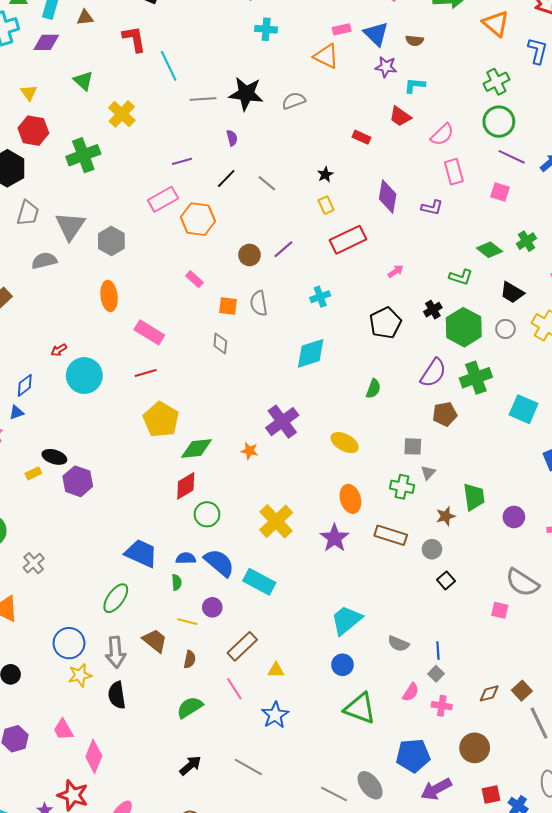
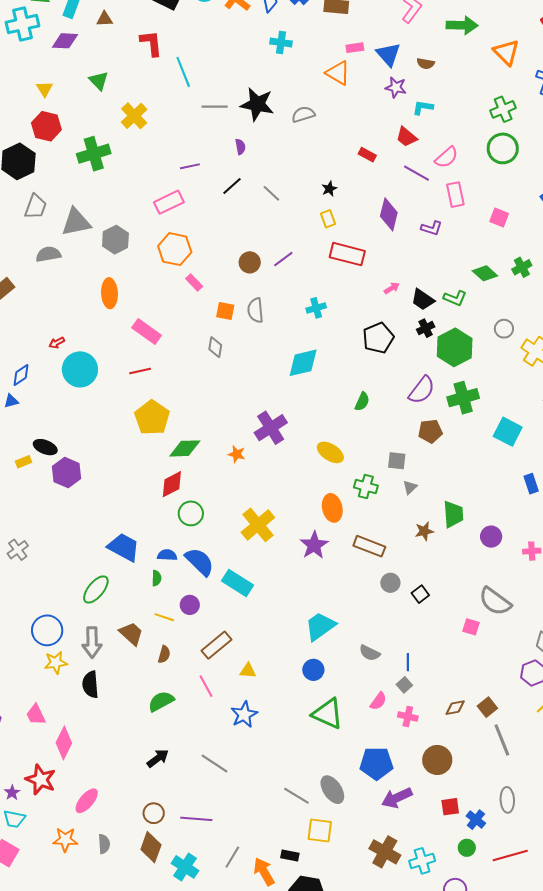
purple line: (512, 157) -> (417, 173), moved
orange hexagon: (198, 219) -> (175, 249), moved
gray triangle: (70, 226) -> (76, 222), turned 40
red rectangle: (348, 240) -> (347, 254), turned 36
black trapezoid: (512, 292) -> (423, 300), moved
gray circle: (505, 329) -> (504, 329), moved
green cross: (402, 487) -> (366, 486), moved
gray circle: (432, 549) -> (390, 583), moved

